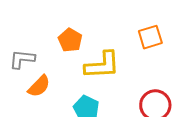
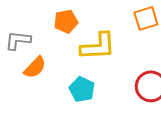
orange pentagon: (70, 40) -> (66, 21), turned 30

